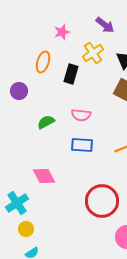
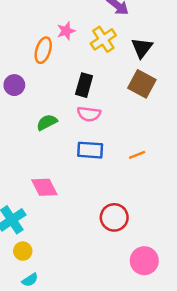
pink star: (62, 32) -> (66, 31), moved
black rectangle: (71, 74) -> (84, 85), moved
red circle: (102, 201) -> (114, 217), size x0.7

